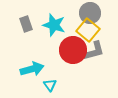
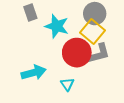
gray rectangle: (26, 24) -> (30, 13), moved
cyan triangle: (50, 85) -> (67, 84), moved

